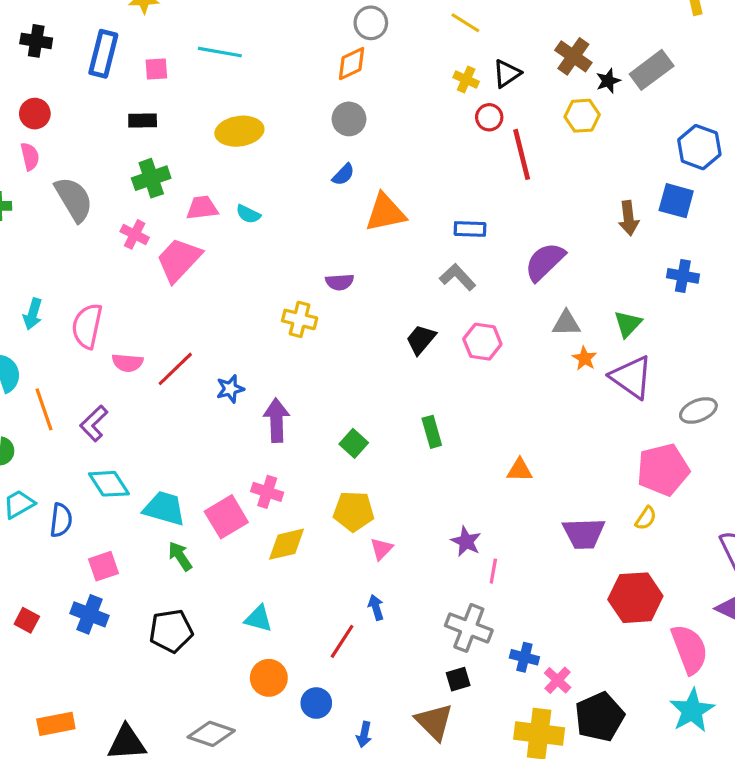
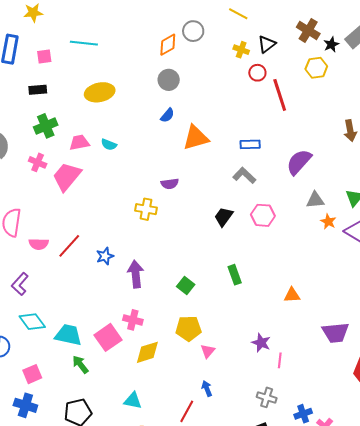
gray circle: (371, 23) -> (193, 31), moved
gray cross: (469, 628) -> (267, 397), size x0.7
blue cross: (524, 657) -> (303, 414), turned -30

